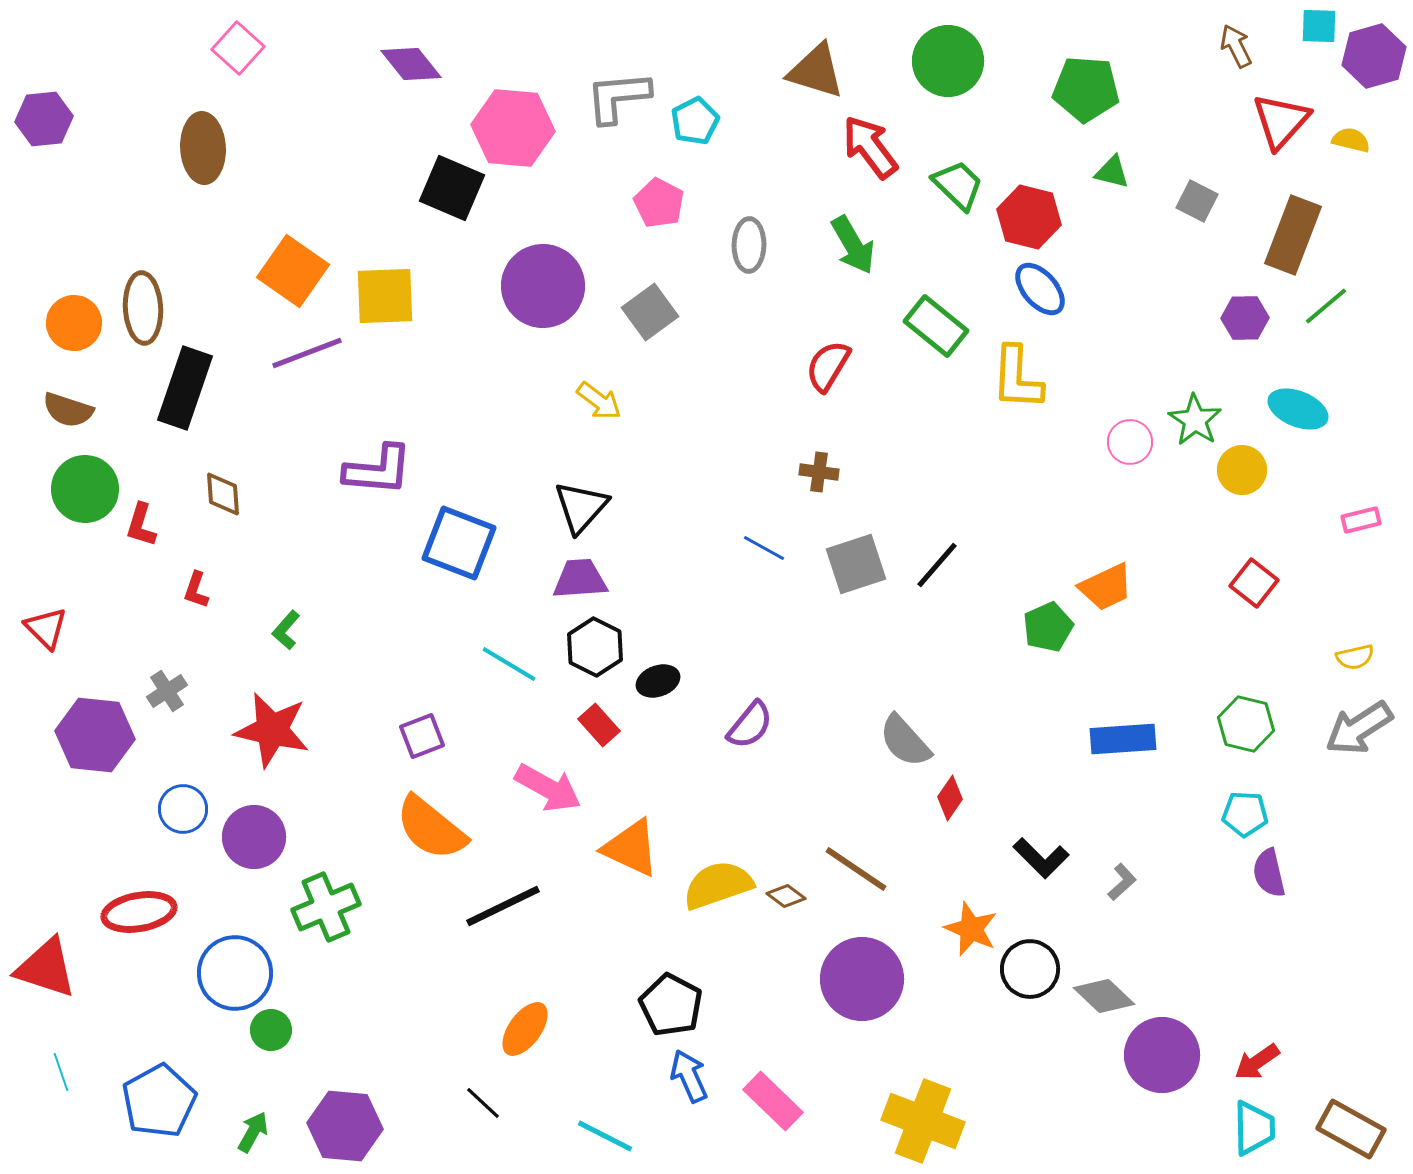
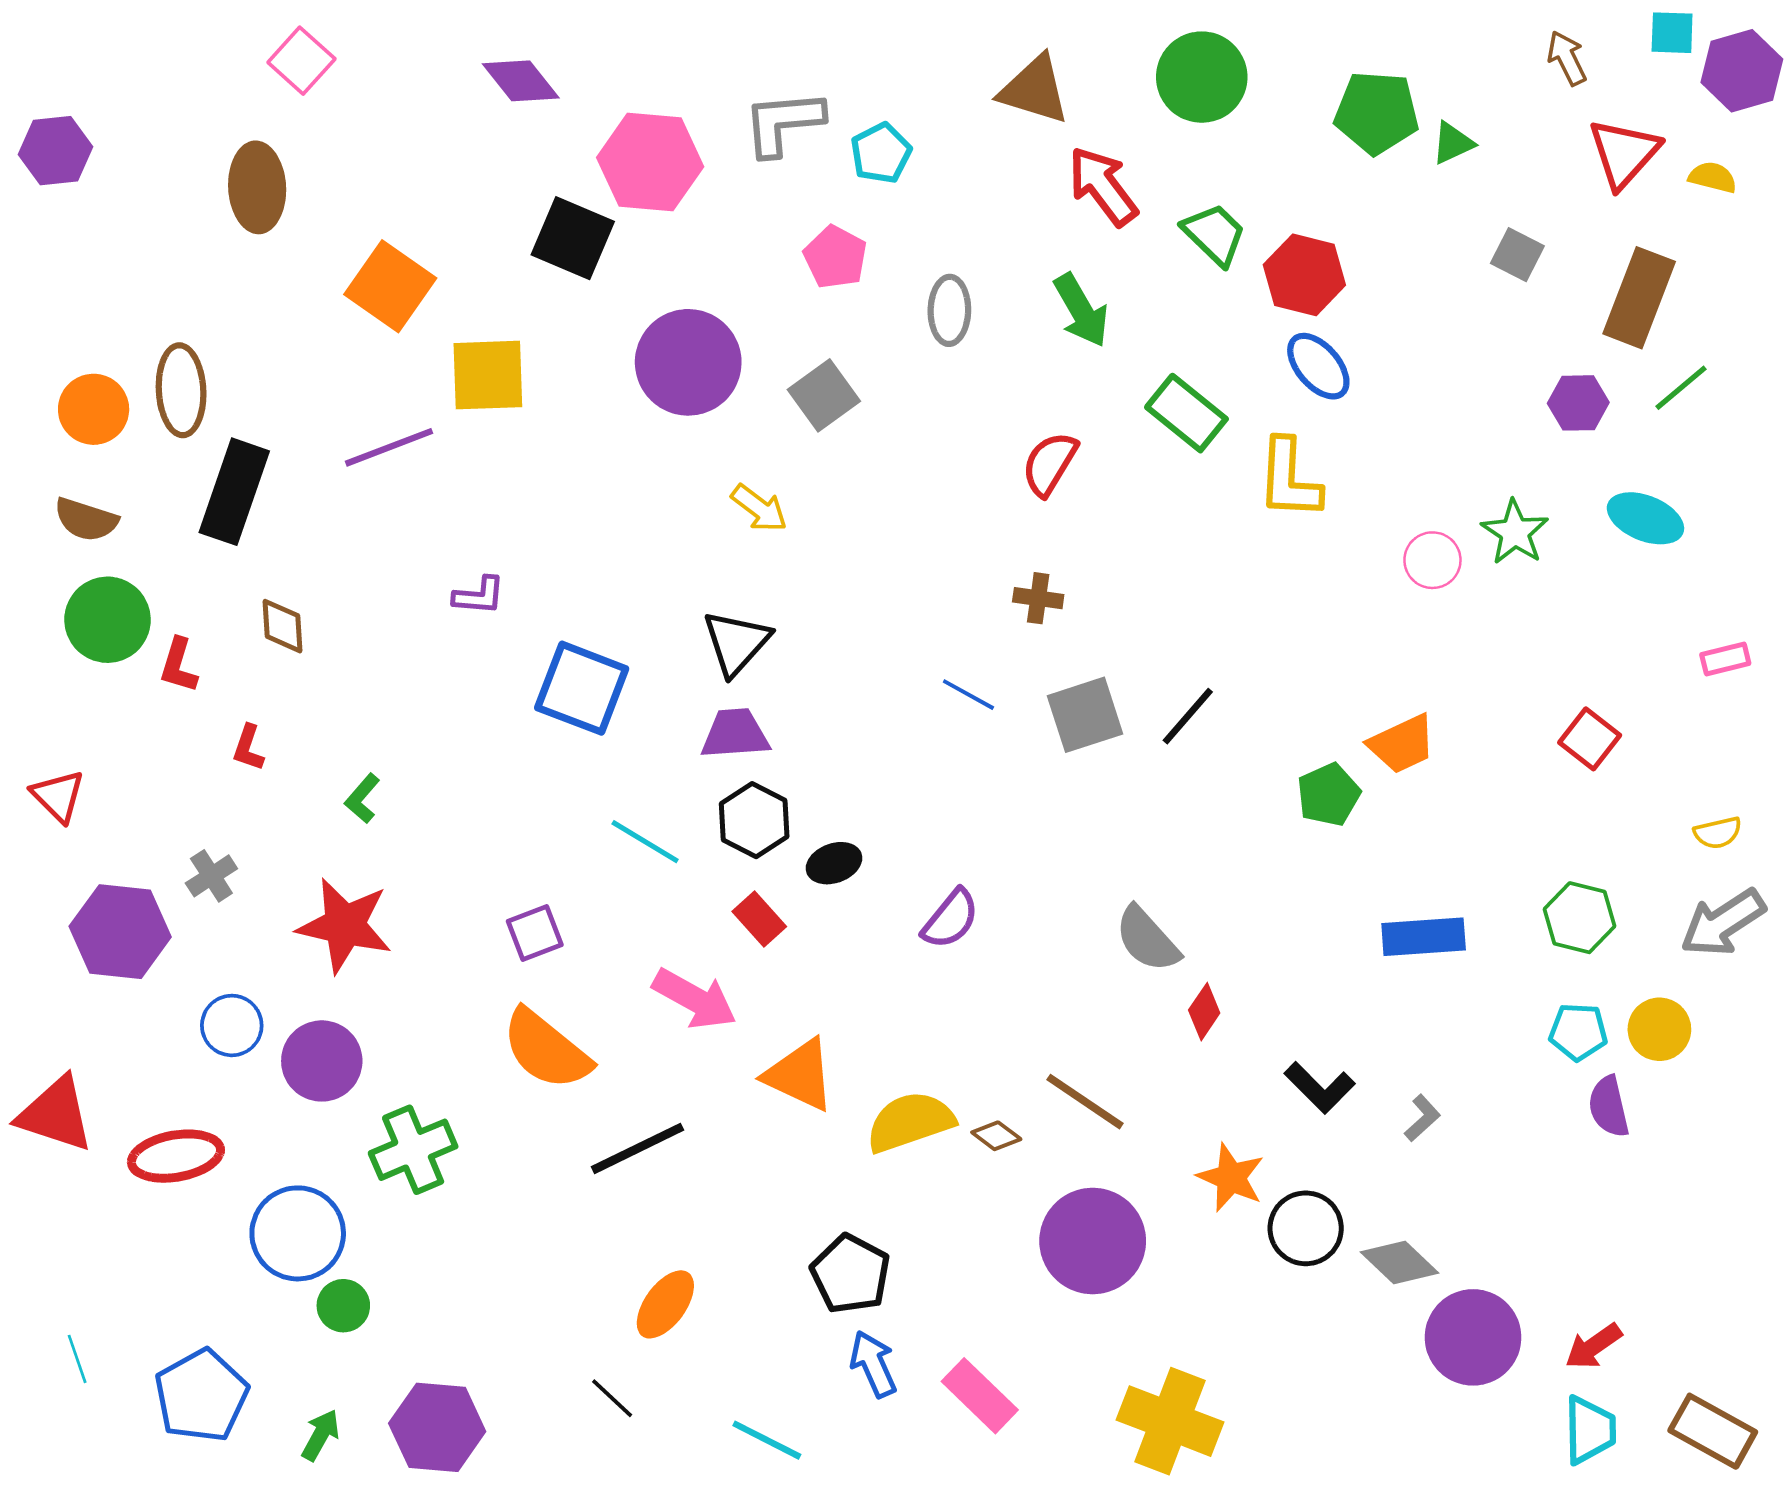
green triangle: (1112, 172) -> (1453, 143), moved, turned -39
orange square: (293, 271) -> (390, 286), moved
purple L-shape: (378, 470) -> (479, 596), size x0.6
yellow circle: (1242, 470) -> (1659, 1029), moved
red triangle: (46, 968) -> (56, 1114), moved

